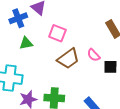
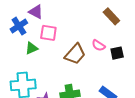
pink square: (57, 33) -> (48, 33), moved

